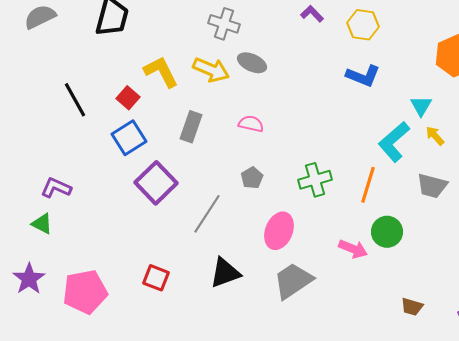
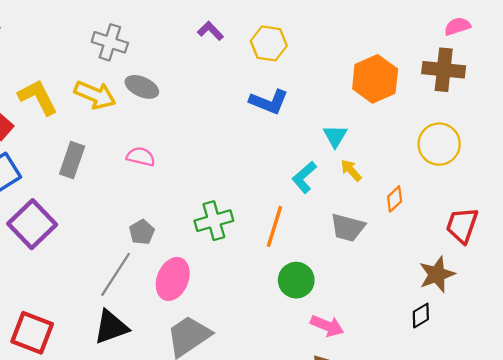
cyan L-shape: (394, 142) -> (304, 177), size x0.7
gray pentagon: (252, 178) -> (142, 232), moved
gray line: (207, 214) -> (116, 274), moved
pink arrow: (353, 249) -> (327, 326), moved
red square: (156, 278) -> (32, 333), size x1.4

